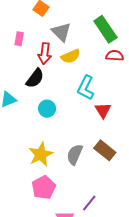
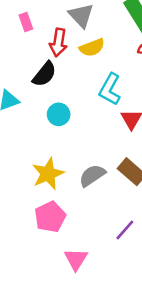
pink rectangle: (19, 39) -> (26, 22), turned -32
gray semicircle: (75, 154) -> (92, 175), turned 30
purple line: (89, 203) -> (125, 230), moved

